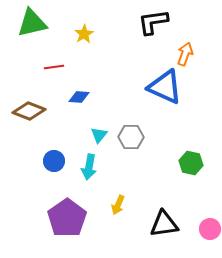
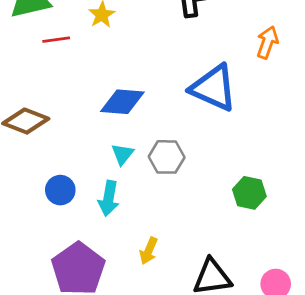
orange arrow: (185, 54) -> (267, 42), moved
red line: (54, 67) -> (56, 40), moved
blue diamond: (79, 97) -> (122, 102), moved, size x1.5

